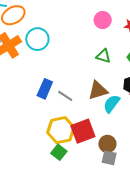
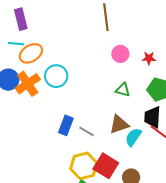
red square: (83, 131) -> (106, 166), turned -35

